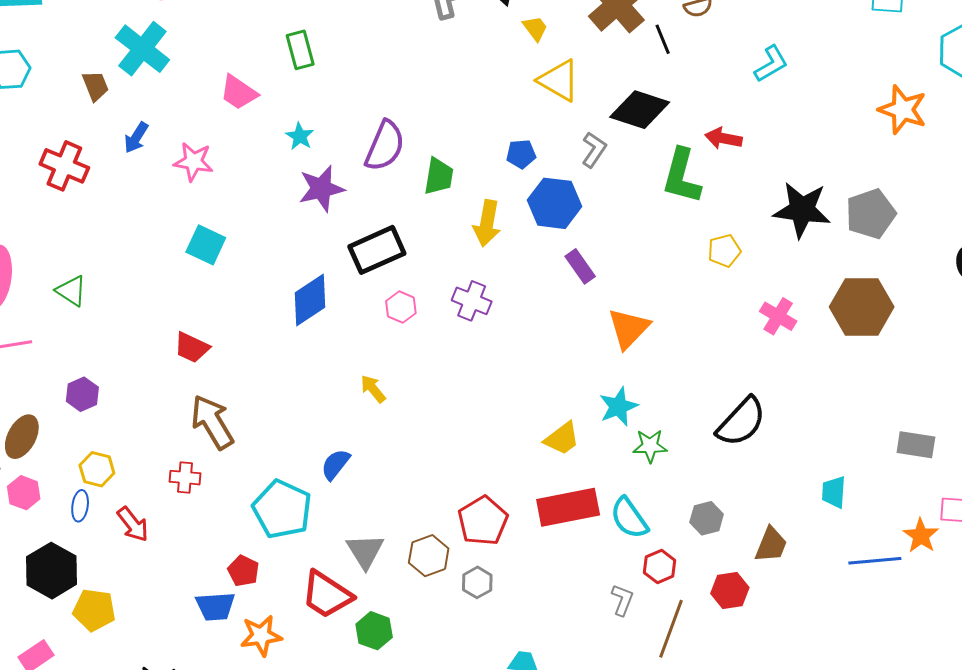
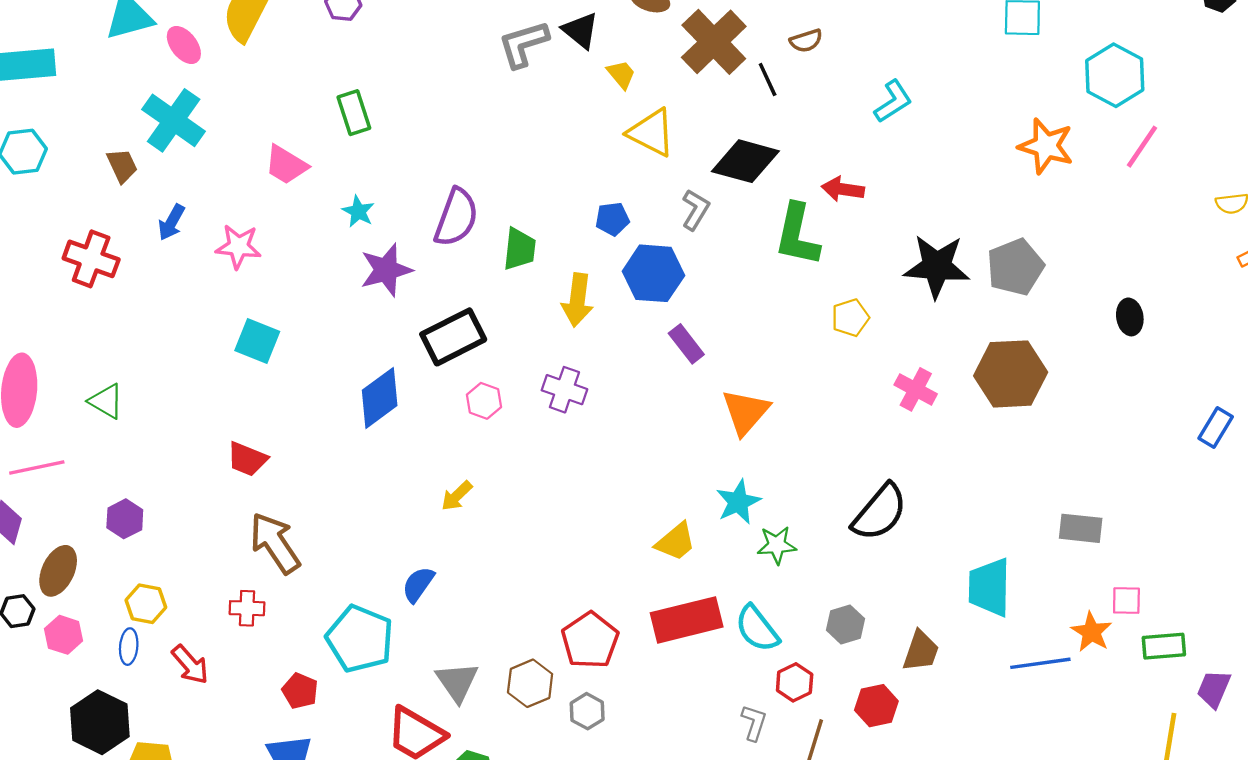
yellow arrow: (373, 389) -> (457, 496), turned -92
cyan trapezoid: (834, 492) -> (989, 587), size x1.6
red pentagon: (243, 571) -> (300, 691), moved

